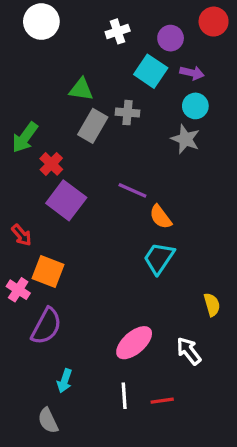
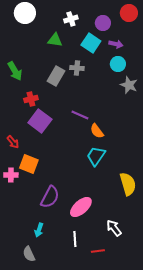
green triangle: (81, 89) -> (55, 40), moved
green arrow: (25, 137) -> (15, 71), moved, turned -66
gray star: (185, 139) -> (129, 85), moved
red cross: (51, 164) -> (31, 99), turned 32
pink cross: (18, 290) -> (11, 175), turned -32
yellow semicircle: (212, 305) -> (128, 184), size x1.6
purple semicircle: (46, 326) -> (50, 197), moved
white arrow: (189, 351) -> (114, 228), moved
red line: (162, 401) -> (98, 251), moved

